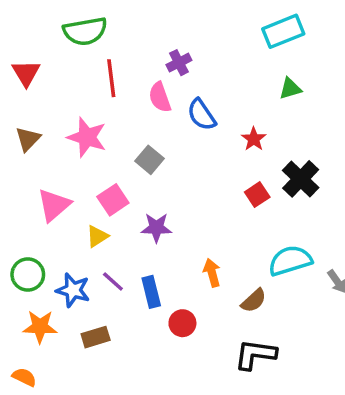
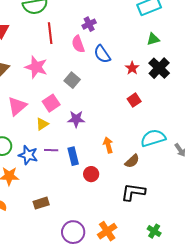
black cross: (301, 179) -> (159, 68), moved
purple line: (113, 281) -> (51, 150), turned -40
brown rectangle: (96, 337) -> (41, 203), moved

